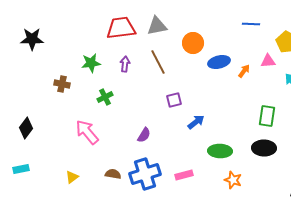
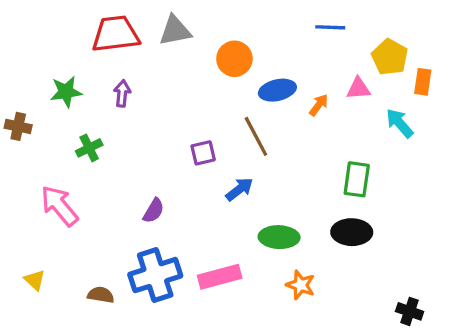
brown line: (158, 62) -> (256, 136), moved
brown semicircle: (113, 174) -> (101, 295), moved
pink rectangle: (184, 175) -> (220, 277), size x1.4
yellow triangle: (72, 177) -> (35, 280), turned -40

